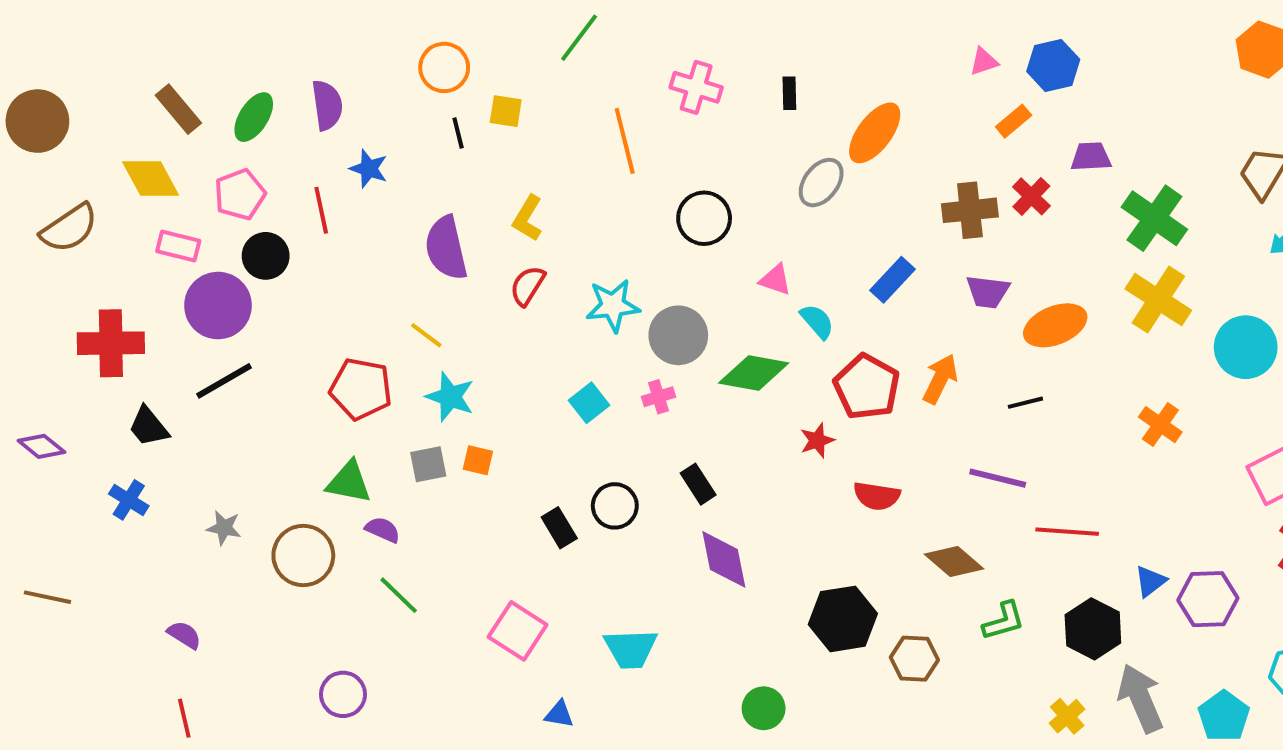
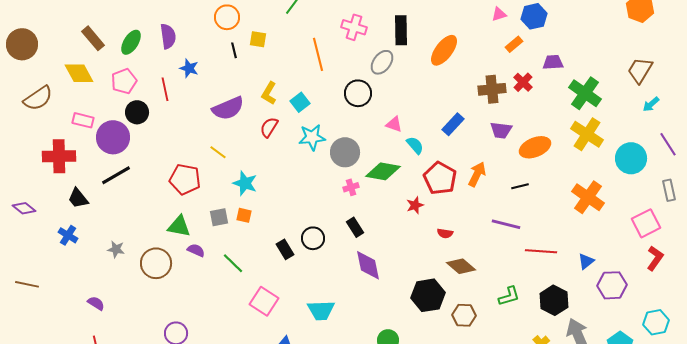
black rectangle: (789, 93) -> (401, 30), size x1.8
gray ellipse: (821, 183) -> (382, 62), moved
pink rectangle: (178, 246) -> (83, 120), moved
purple semicircle: (446, 248) -> (228, 108), turned -100
cyan star: (450, 397) -> (245, 183), moved
pink cross: (658, 397) -> (351, 187), moved
cyan square: (589, 403) -> (300, 102), moved
orange cross: (1160, 425) -> (588, 197), size x1.5
red semicircle: (877, 496) -> (445, 233), size x0.7
brown diamond: (954, 561) -> (461, 266), moved
blue triangle: (1150, 581) -> (586, 261), moved
green line: (399, 595) -> (233, 263), moved

